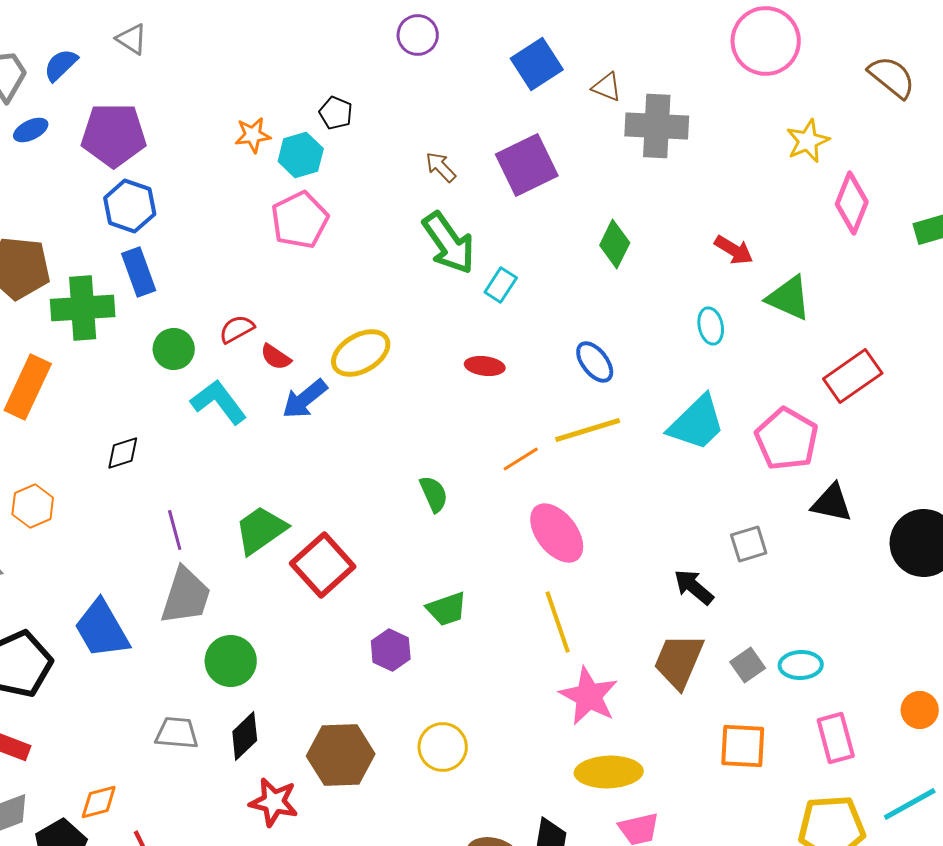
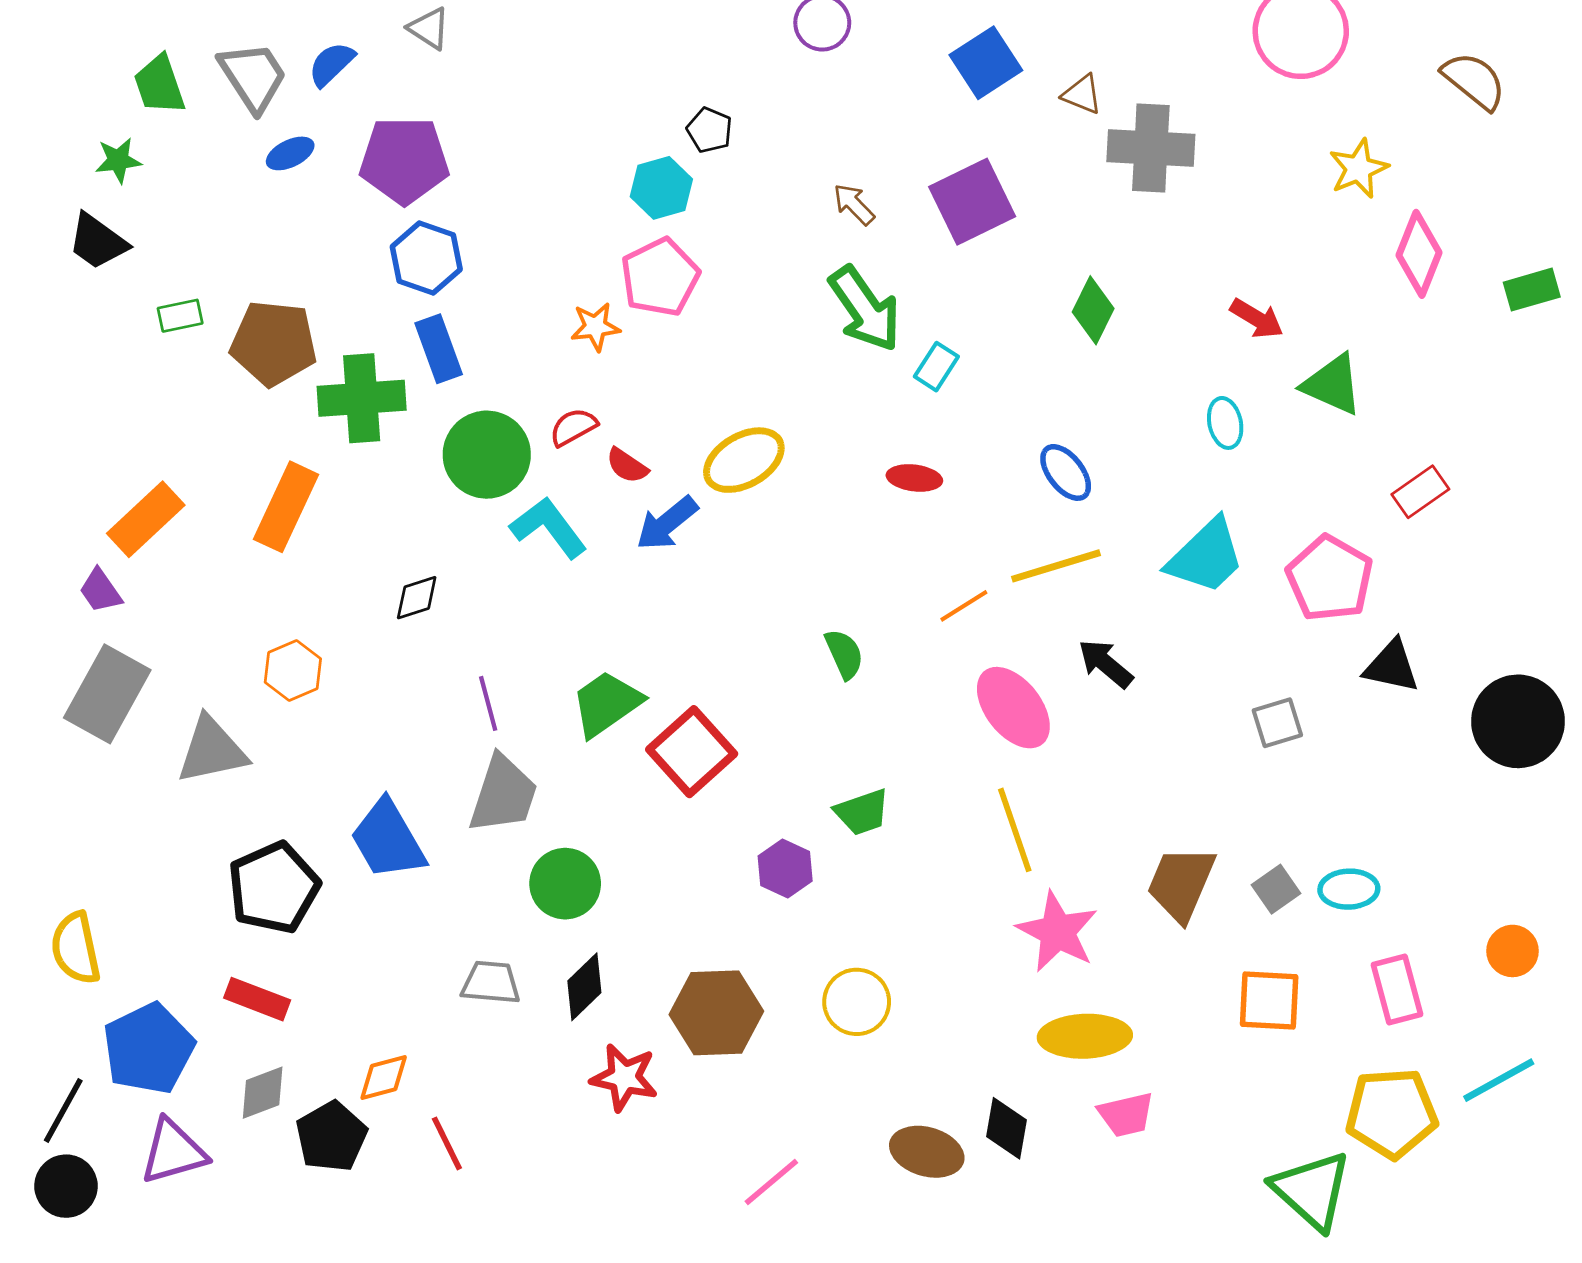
orange star: (253, 135) -> (595, 327), moved
green circle: (174, 349) -> (487, 455), size x1.5
red rectangle: (853, 376) -> (1420, 492), size x0.7
black arrow: (694, 587) -> (1106, 664), moved

